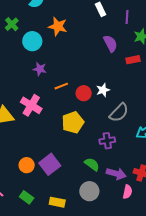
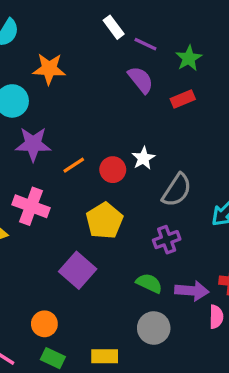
purple line: (127, 17) -> (145, 44), moved, turned -56
purple star: (40, 69) -> (33, 144), size x1.5
purple square: (50, 164) -> (78, 270), moved
orange circle: (27, 165) -> (44, 324), moved

